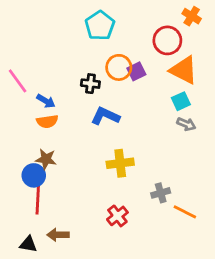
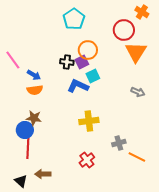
orange triangle: (184, 70) -> (136, 52), turned 35
purple square: (136, 71) -> (82, 62), moved
cyan square: (181, 101) -> (93, 76), moved
black triangle: (28, 244) -> (21, 181), turned 32

